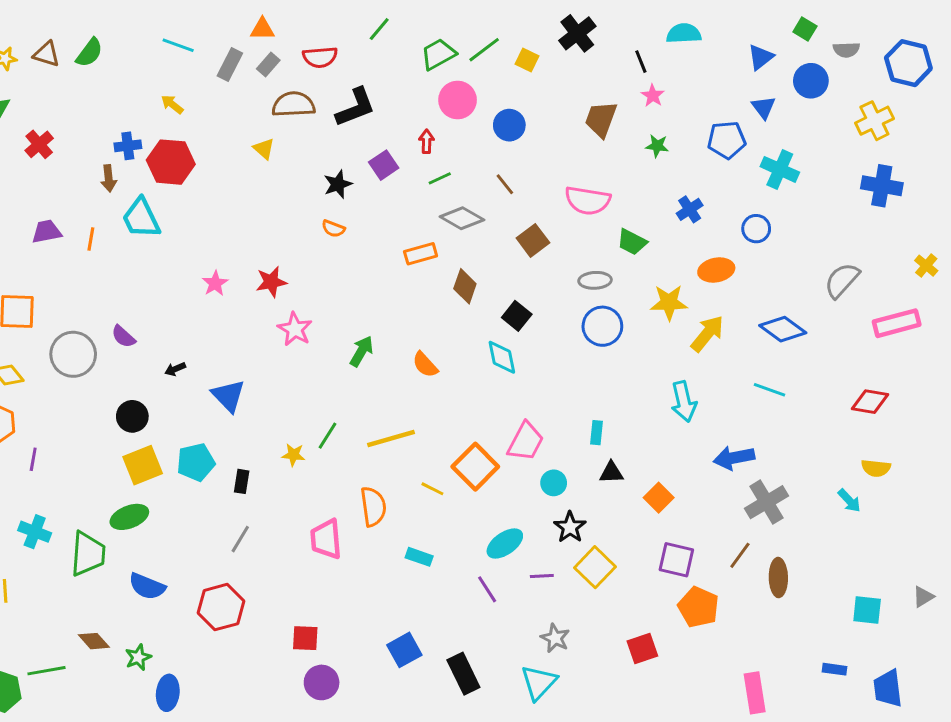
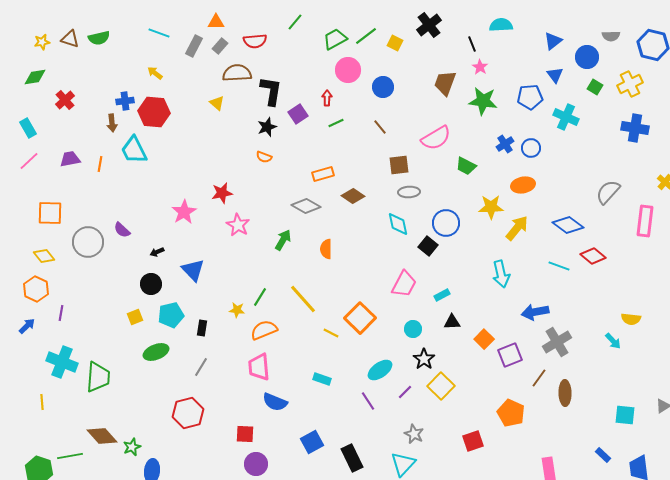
green square: (805, 29) -> (595, 87), moved
green semicircle: (89, 53) -> (99, 38), turned 40
black L-shape: (356, 107) -> (271, 91), moved, turned -60
green star: (657, 146) -> (483, 101), size x1.8
pink semicircle: (588, 201) -> (436, 138), turned -40
gray diamond: (462, 218) -> (306, 206), moved
blue circle: (756, 229) -> (531, 148), moved
brown square: (533, 240) -> (399, 165), turned 30
gray ellipse: (595, 280) -> (409, 192), moved
pink star: (215, 283) -> (184, 212), moved, size x1.4
brown diamond: (465, 286) -> (353, 196), turned -75
black square: (517, 316) -> (428, 246), moved
pink rectangle: (897, 323) -> (645, 221), turned -68
cyan diamond: (502, 357) -> (398, 224), moved
orange semicircle: (425, 365) -> (326, 249), turned 42
red diamond: (870, 402) -> (593, 256), moved, turned 30
black circle: (132, 416) -> (151, 284), moved
cyan rectangle: (597, 433) -> (442, 295), turned 56
yellow line: (391, 439) -> (303, 299), turned 64
pink trapezoid: (526, 441) -> (404, 284), moved
yellow square: (143, 465) -> (135, 317), size x0.6
orange semicircle: (373, 507) -> (264, 330), moved, turned -104
green ellipse: (129, 517) -> (156, 352), moved
cyan cross: (35, 532) -> (62, 362), size x1.4
purple square: (676, 560) -> (510, 355), moved, turned -35
purple line: (542, 576) -> (405, 392), turned -42
blue semicircle: (147, 586) -> (275, 402), moved
brown diamond: (94, 641) -> (102, 436), size x1.4
blue rectangle: (835, 669) -> (603, 455), turned 35

